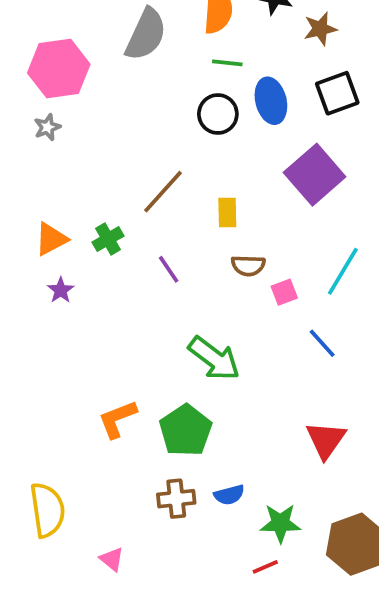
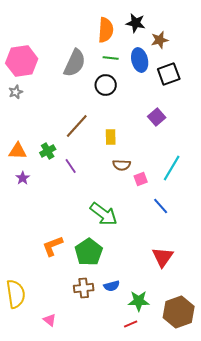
gray semicircle: (146, 34) -> (75, 63), moved
blue ellipse: (271, 101) -> (140, 60), moved
purple square: (315, 175) -> (157, 117), size x0.6
orange triangle: (51, 239) -> (18, 151), turned 30
purple line: (169, 269) -> (71, 166), moved

